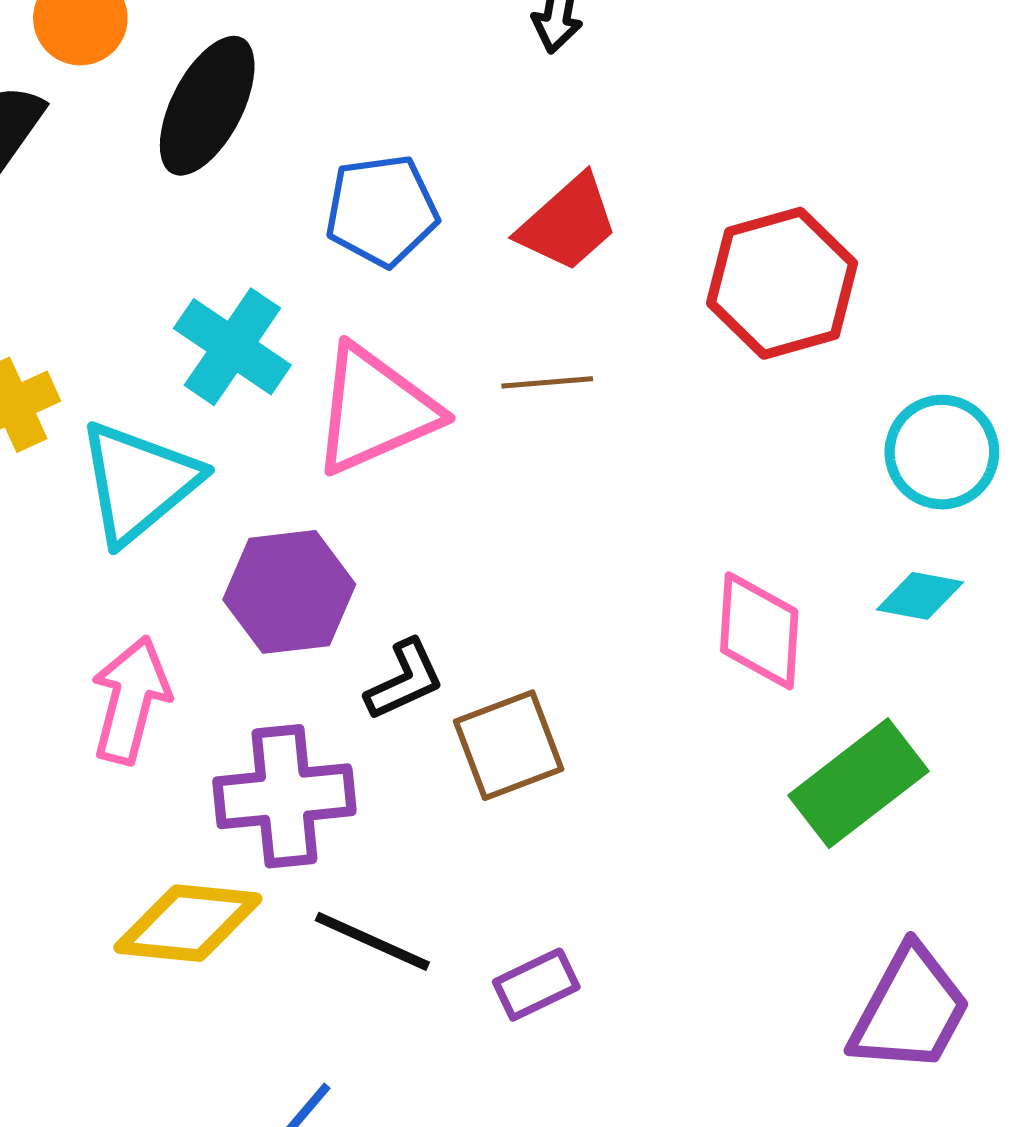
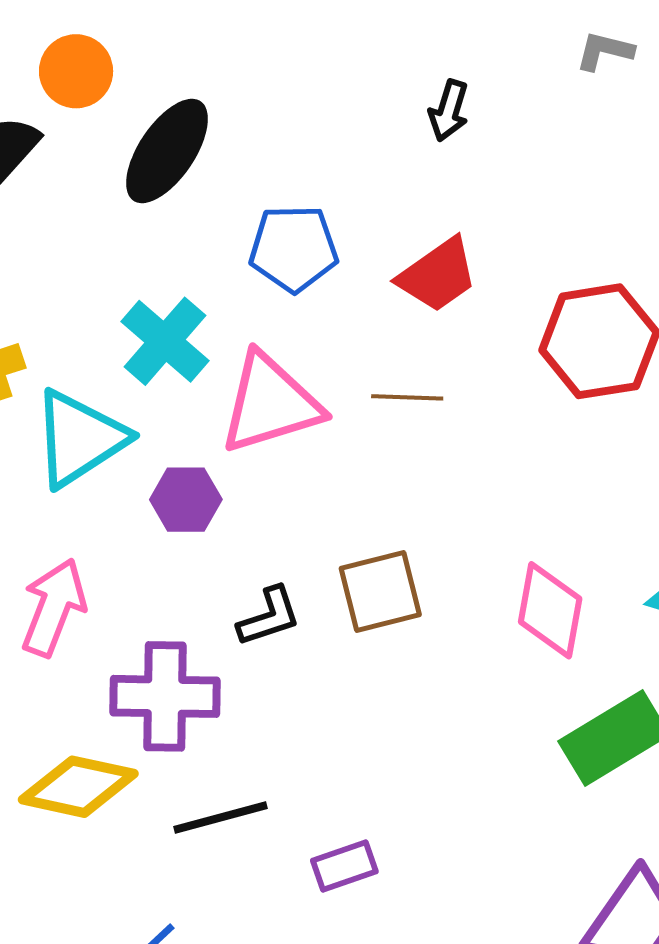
purple hexagon: (289, 592) -> (186, 500), moved, size x0.7
brown square: (509, 745) -> (380, 591), moved
black line: (372, 941) -> (220, 817), turned -46

